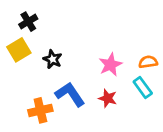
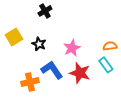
black cross: (28, 22) -> (45, 11), moved
pink star: (110, 65) -> (72, 48), moved
red star: (108, 98) -> (80, 73), size x1.5

